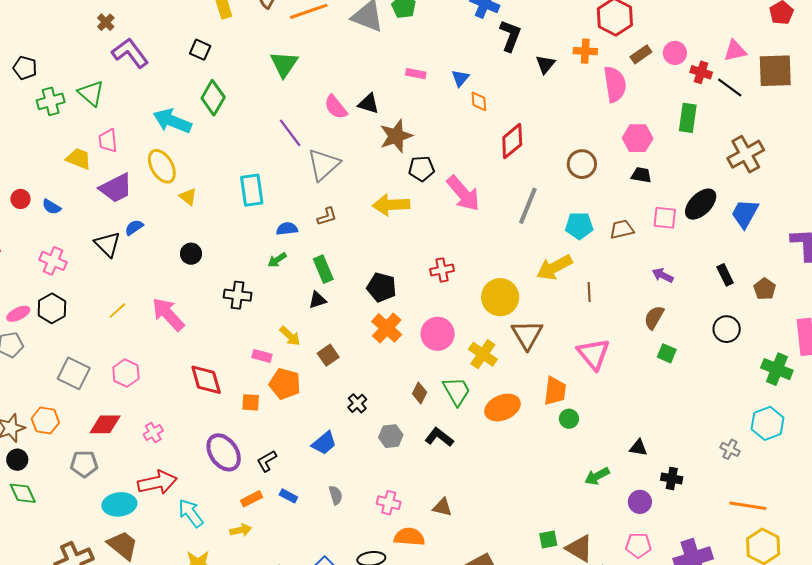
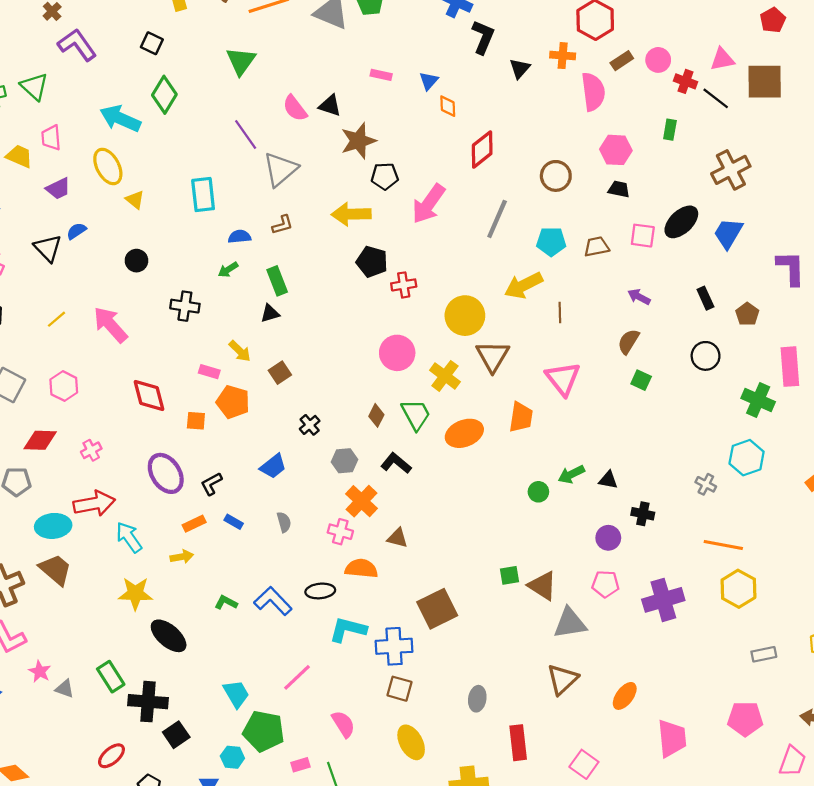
green rectangle: (688, 118) -> (670, 130), size x0.7
purple trapezoid: (116, 188) -> (58, 189), size x0.7
pink arrow: (463, 193) -> (429, 204), turned 75
black pentagon: (381, 287) -> (372, 262), moved
orange cross: (387, 328) -> (362, 501), moved
green circle: (569, 419) -> (538, 492), moved
green arrow: (597, 476) -> (571, 474), moved

